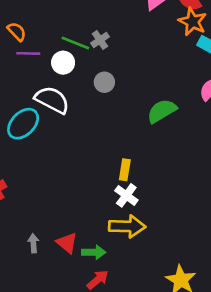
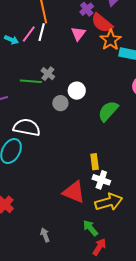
orange star: (193, 22) -> (111, 40), turned 30
white circle: (63, 63) -> (77, 91), moved
red triangle: (67, 243) -> (74, 192), moved, size x1.4
green arrow: (94, 252) -> (90, 228), turned -114

